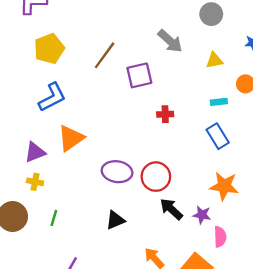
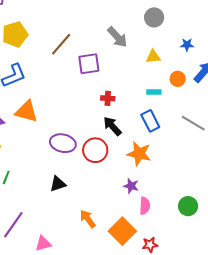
orange triangle: (71, 138) -> (26, 111), turned 45
orange star: (224, 186) -> (139, 154), moved
black arrow: (171, 209) -> (112, 126), moved

